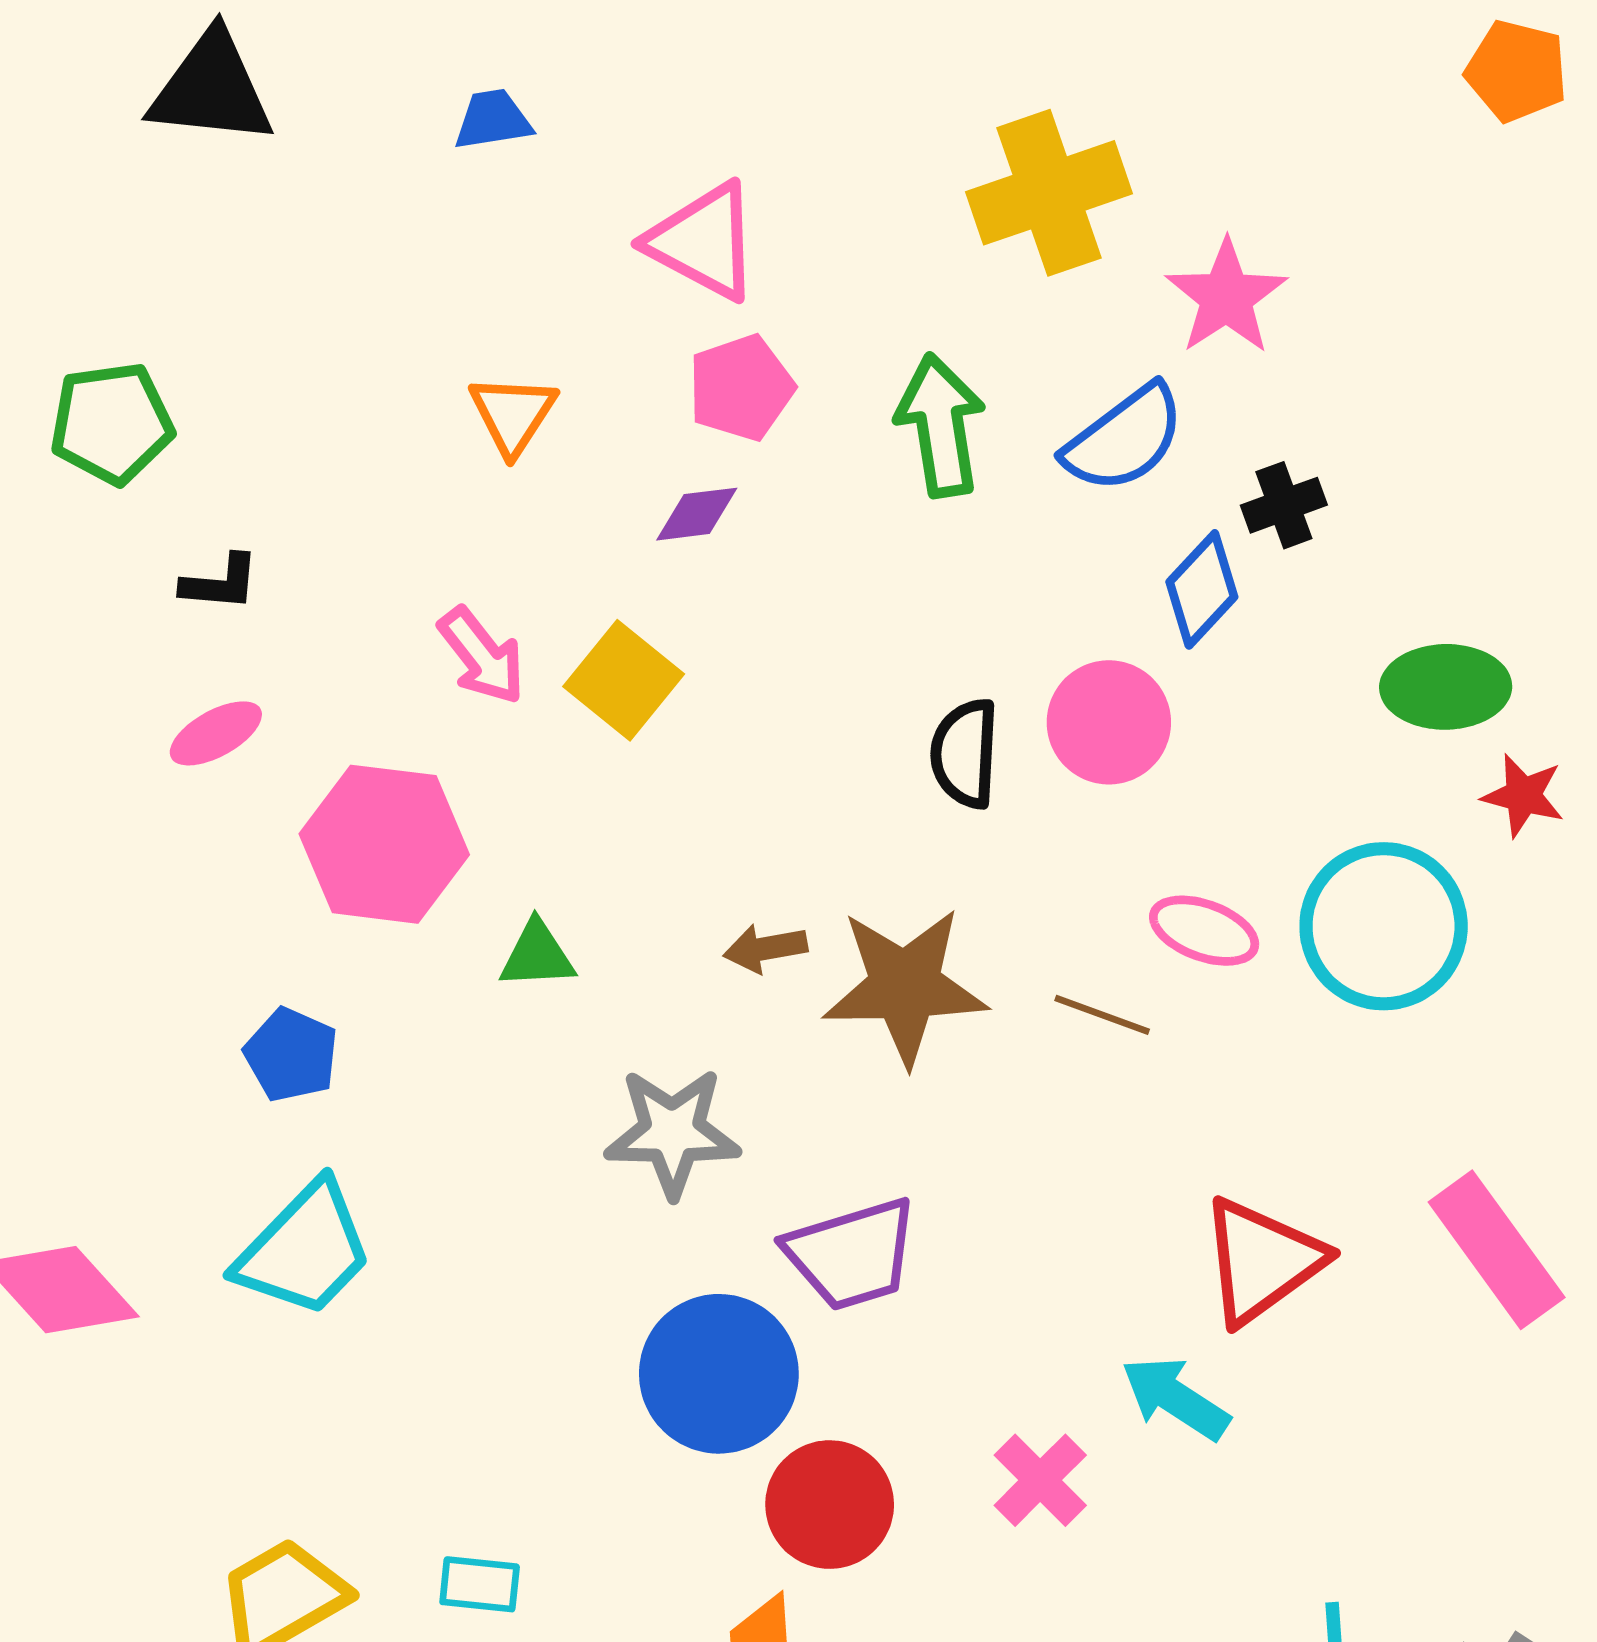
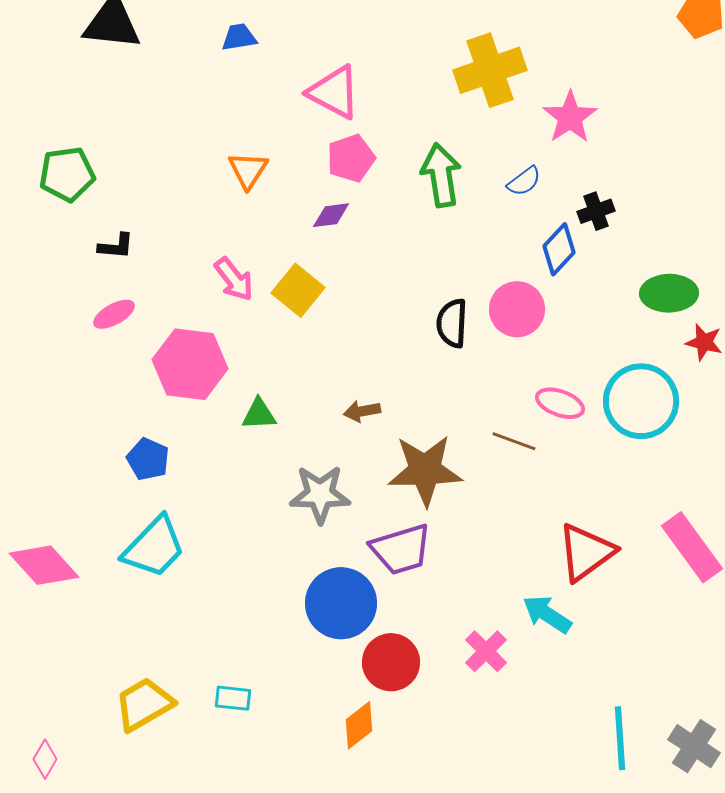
blue semicircle: (1124, 439) -> (524, 181), size x0.6
brown star: (905, 986) -> (425, 470), moved

